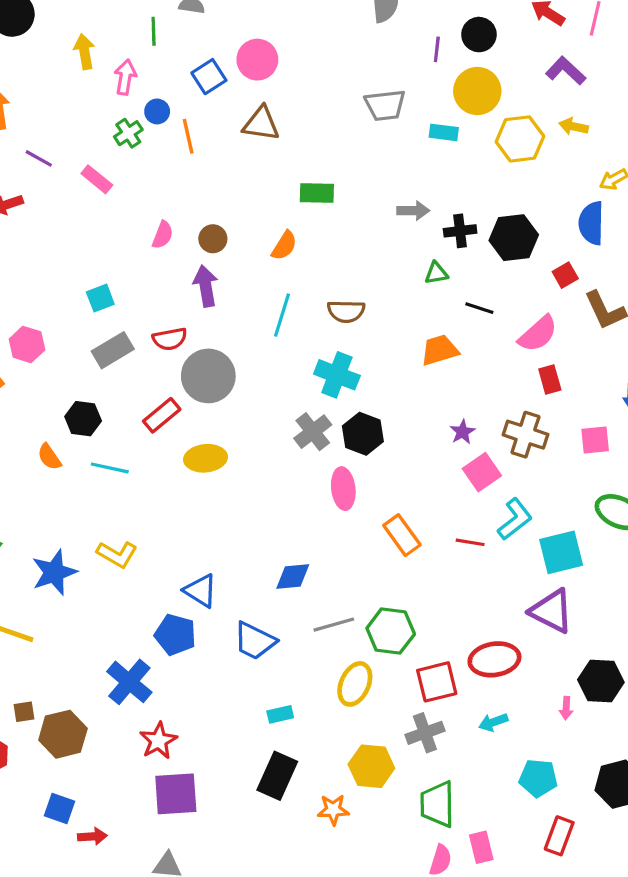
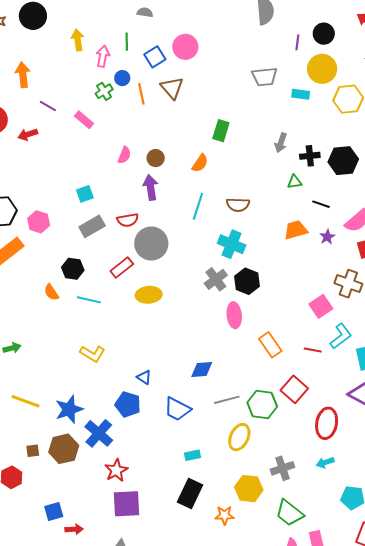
green line: (154, 31) -> (127, 42), moved
brown triangle: (261, 124) -> (172, 88), moved, turned 40
green rectangle: (317, 193) -> (221, 131), turned -75
gray arrow: (413, 211) -> (281, 143), turned 108
purple star: (462, 432) -> (327, 237), moved
blue star: (54, 572) -> (69, 409), moved
blue triangle: (201, 591) -> (144, 377), size x0.7
red ellipse: (494, 659) -> (327, 423), turned -72
red square: (437, 682) -> (294, 389), moved, turned -36
brown hexagon: (63, 734) -> (64, 449), moved
green trapezoid: (437, 804) -> (289, 513), turned -52
blue square: (60, 809) -> (54, 512), turned -36

